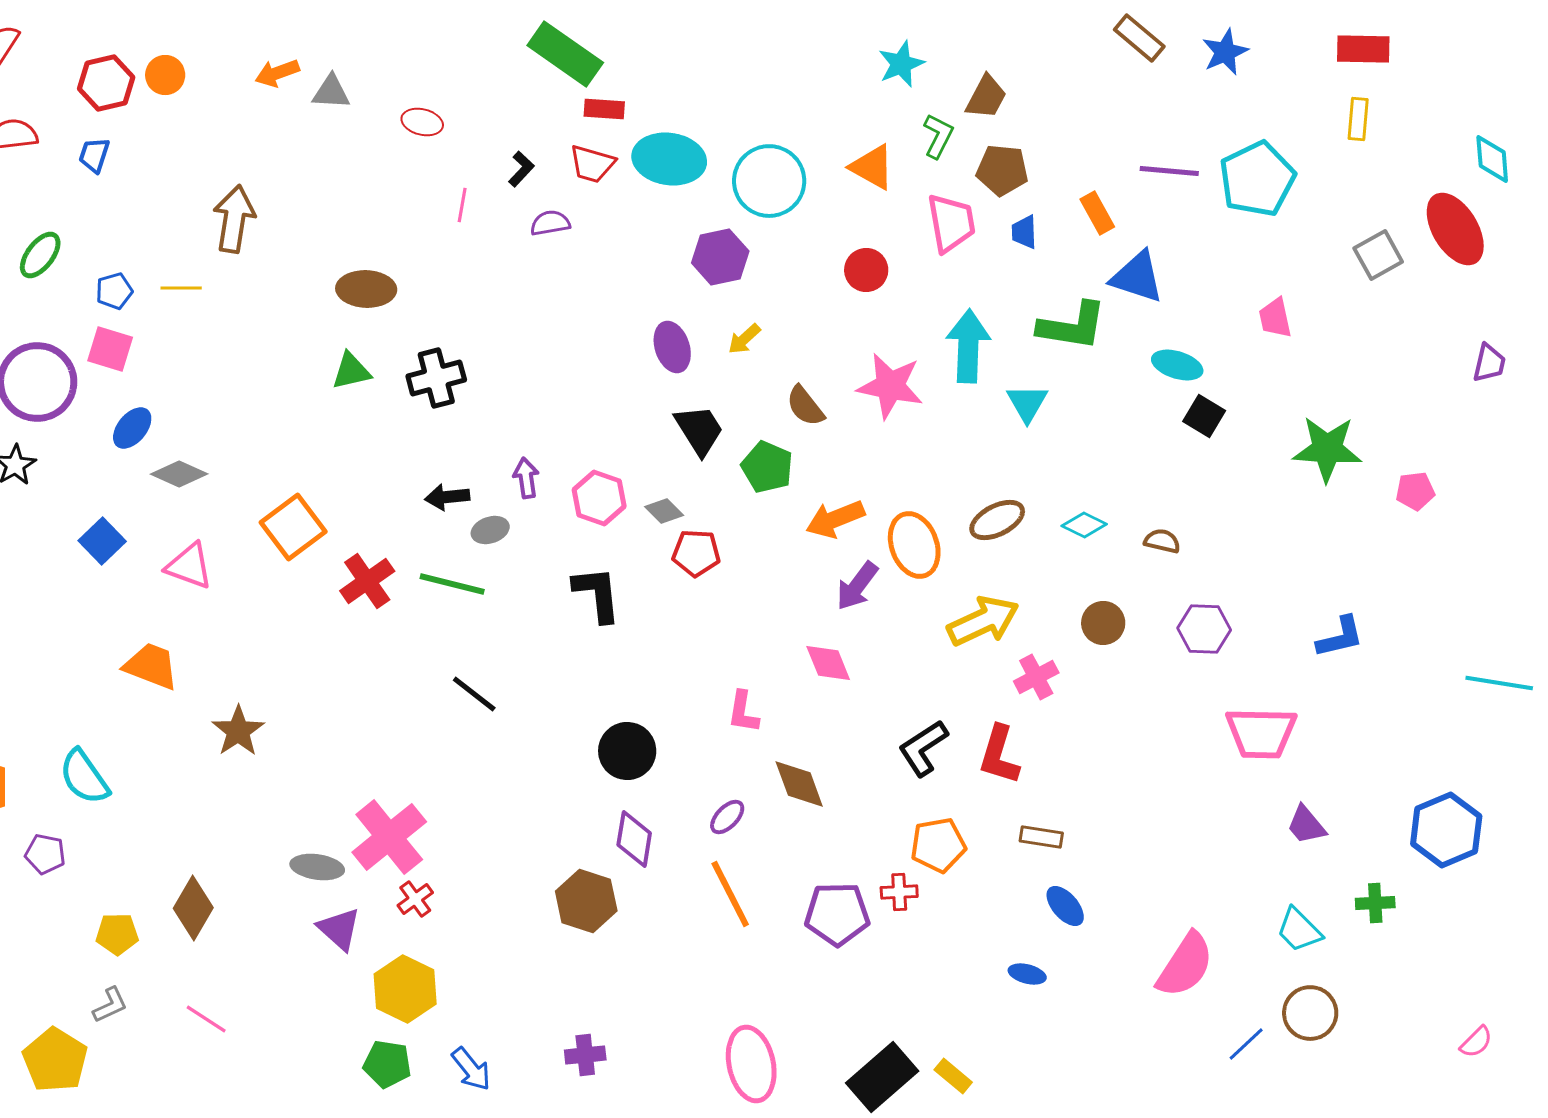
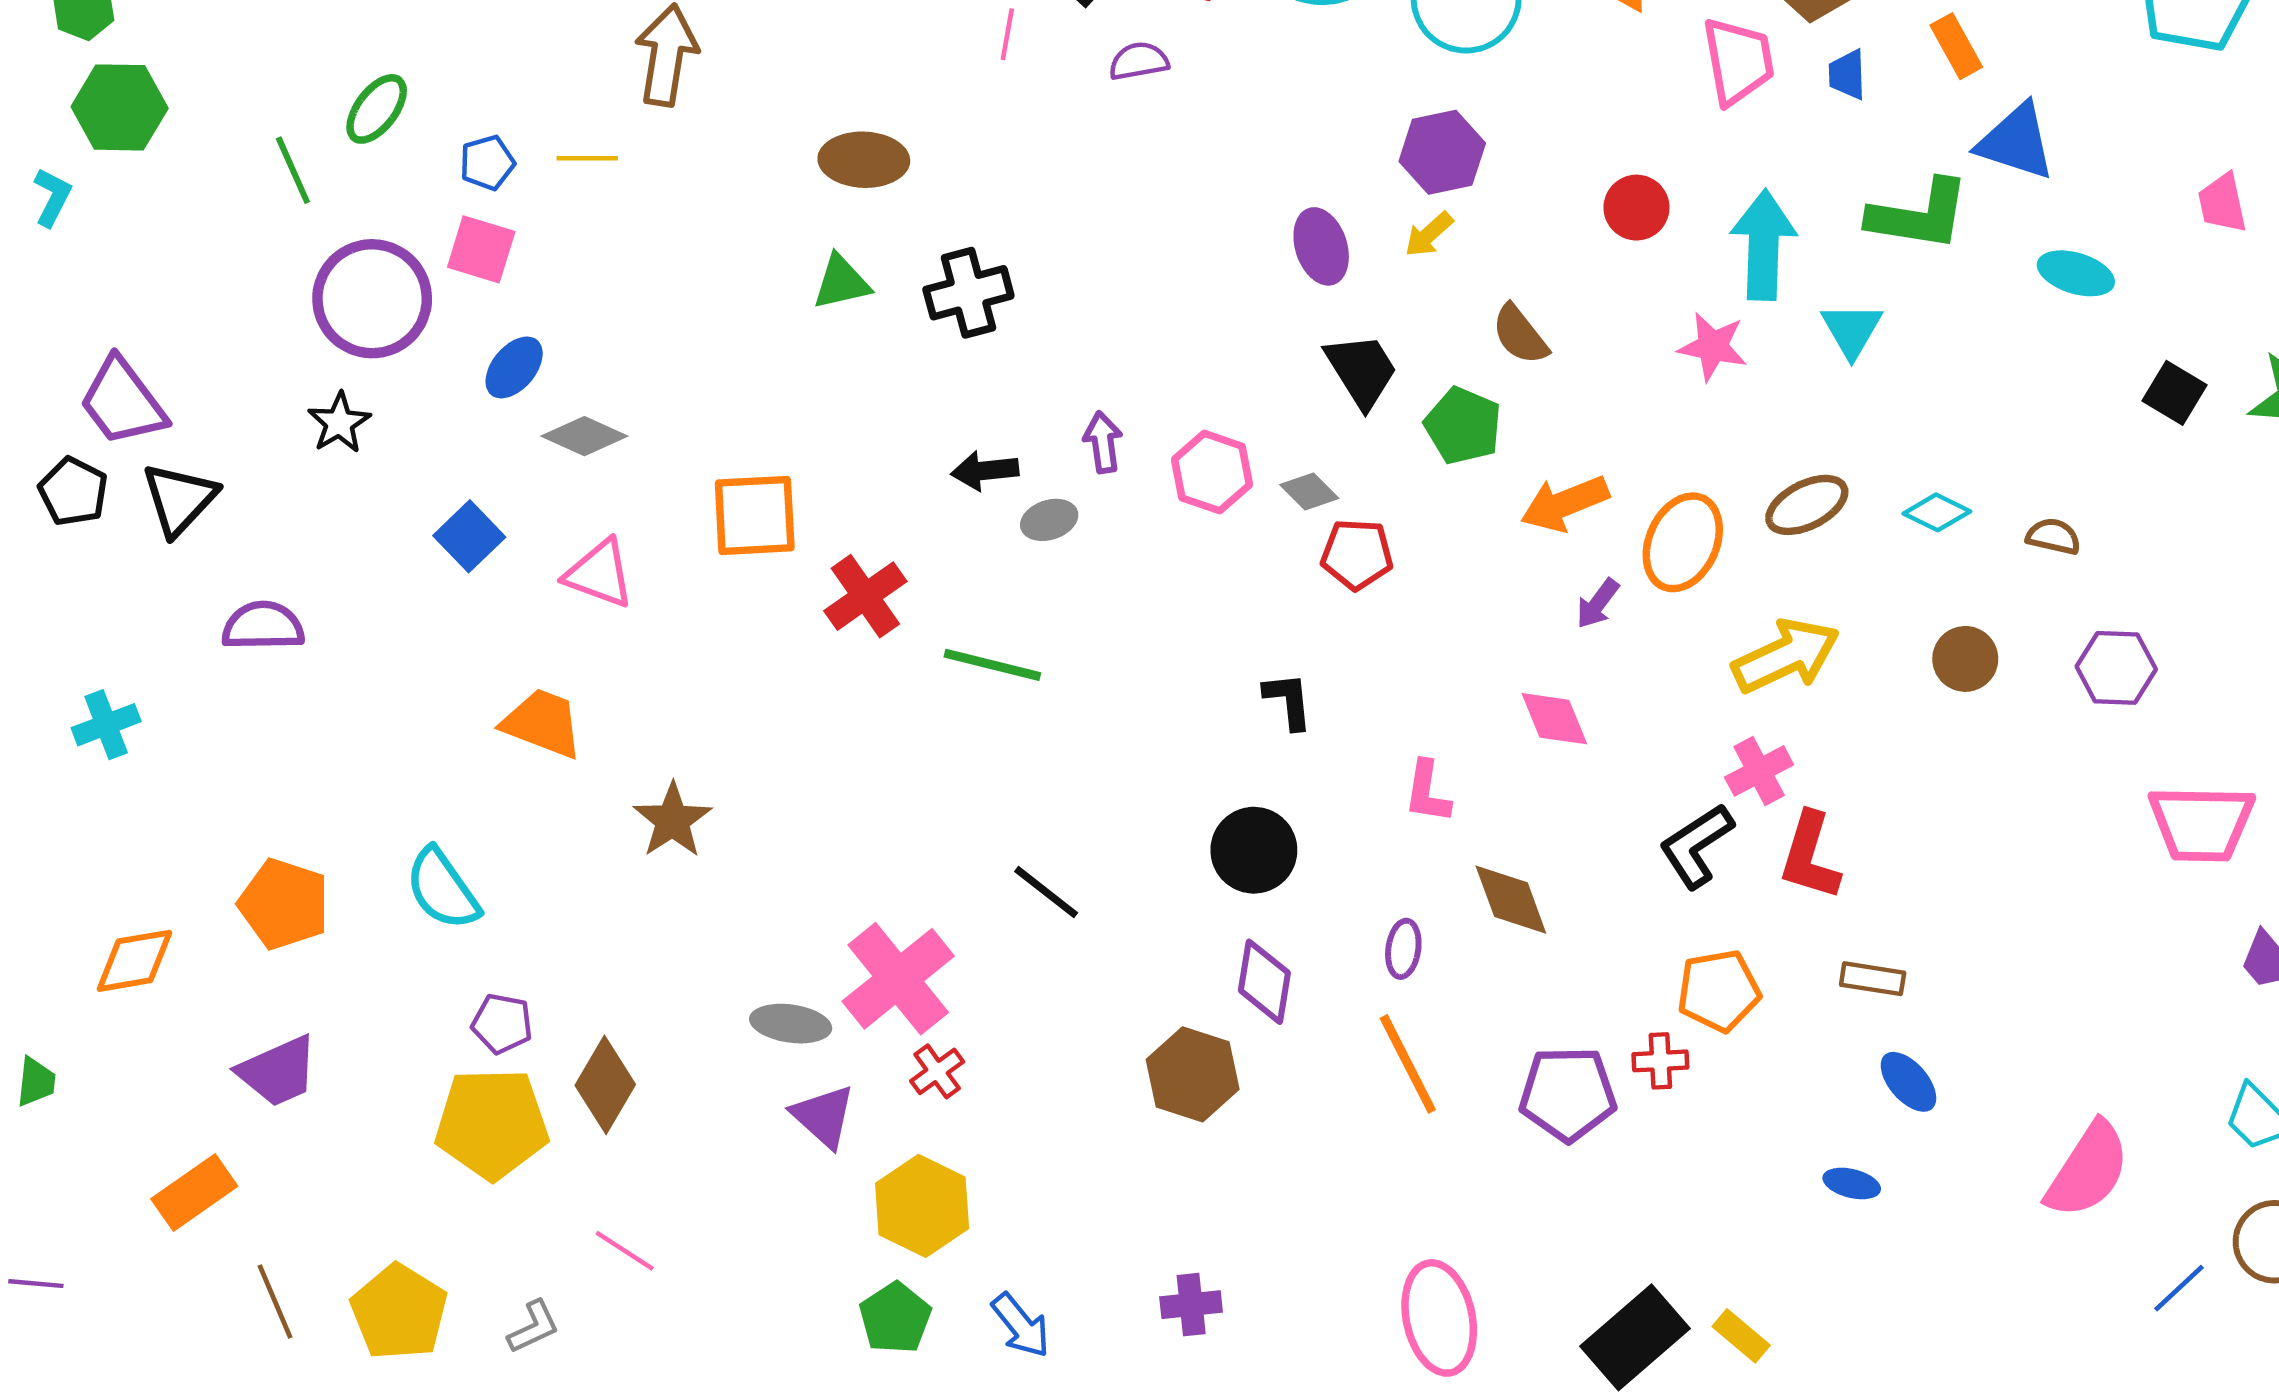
purple hexagon: (720, 257) -> (1442, 152), moved
red circle: (866, 270) -> (1636, 208), moved
pink star: (890, 386) -> (1713, 347), moved, size x0.7
black square: (1204, 416) -> (2175, 393), moved
orange square: (293, 527) -> (755, 515), turned 34
orange ellipse: (914, 545) -> (1683, 542), turned 44
green line: (452, 584) -> (992, 665), moved
purple arrow: (857, 586) -> (1598, 604), size x0.7
black L-shape: (597, 594) -> (1288, 701), moved, size x0.7
pink cross: (1036, 677) -> (1759, 771), moved
black line: (474, 694) -> (1046, 892), moved
purple ellipse: (727, 817) -> (1403, 949), turned -36
purple pentagon: (45, 854) -> (502, 1024), moved
yellow pentagon: (117, 934) -> (492, 1124), size x1.8
gray L-shape: (110, 1005) -> (534, 1327), moved
green pentagon: (387, 1064) -> (895, 1318), turned 30

